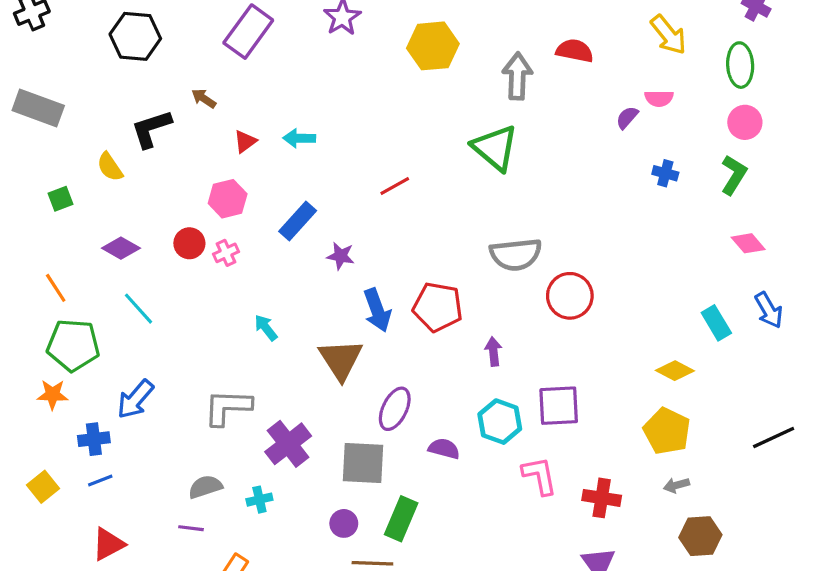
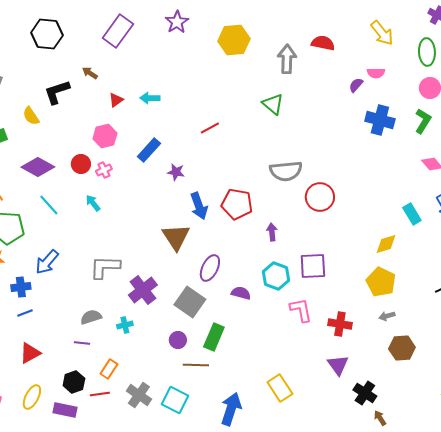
green triangle: (495, 148) -> (273, 104), size x0.7
blue cross: (665, 173) -> (380, 120), size x1.8
purple diamond: (121, 248) -> (38, 167), size x1.4
cyan arrow: (266, 328) -> (93, 203), moved
yellow diamond: (675, 371) -> (386, 244), turned -45
gray square: (363, 463) -> (190, 302), turned 32

